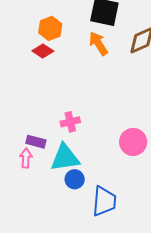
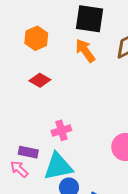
red diamond: (43, 51) -> (40, 80), moved
pink arrow: (26, 158) -> (19, 169), turned -48

